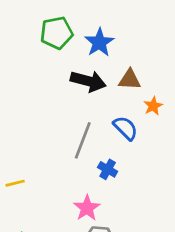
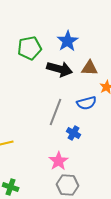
green pentagon: (57, 33) -> (30, 48), moved
blue semicircle: (126, 128) -> (87, 103), turned 120

